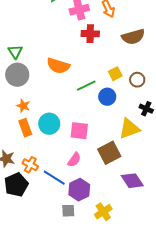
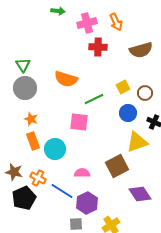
blue circle: (107, 97) -> (128, 113), moved
cyan circle: (49, 124) -> (55, 149), moved
pink square: (79, 131) -> (79, 122), moved
pink semicircle: (74, 160) -> (82, 173), turned -126

